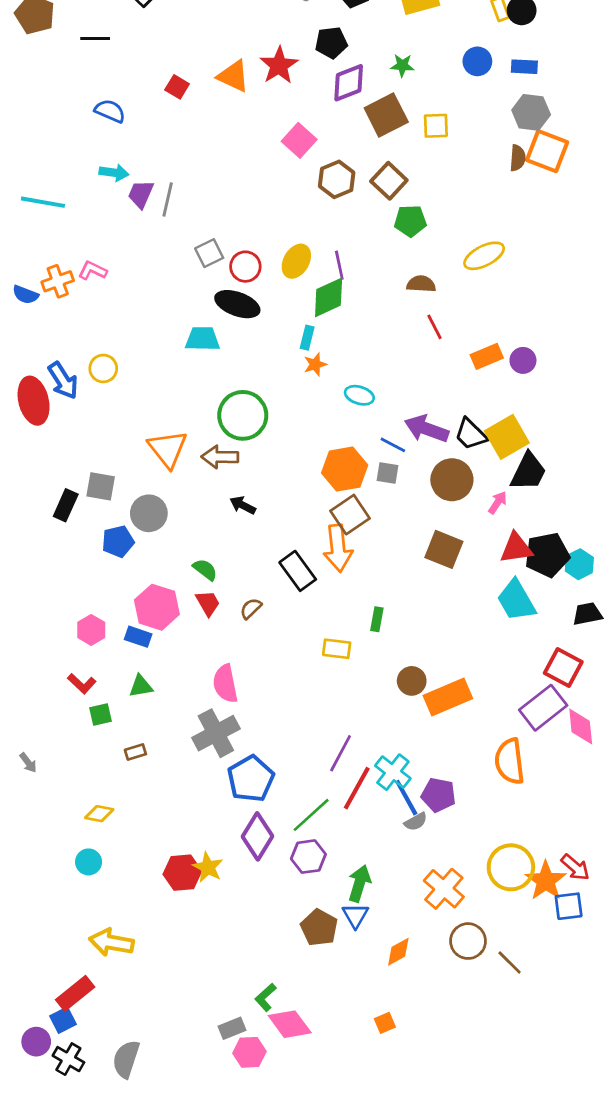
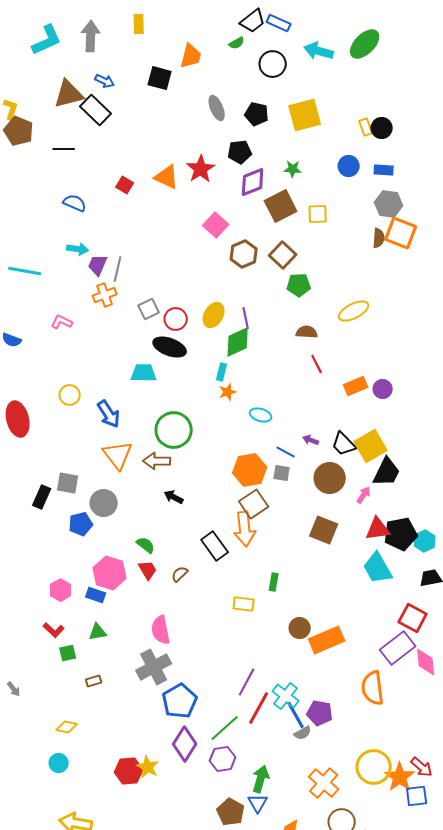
orange cross: (58, 281) -> (105, 295), moved
blue arrow: (63, 381) -> (109, 414), moved
purple arrow: (426, 429) -> (311, 440), size x0.5

